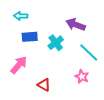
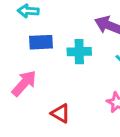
cyan cross: (56, 43) -> (79, 52), turned 35

